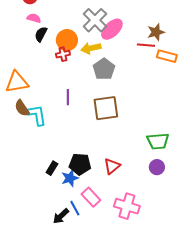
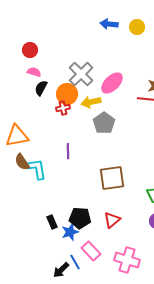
gray cross: (95, 20) -> (81, 74), moved
brown square: (106, 108) -> (112, 178), moved
black rectangle: (52, 168) -> (52, 222), turned -56

